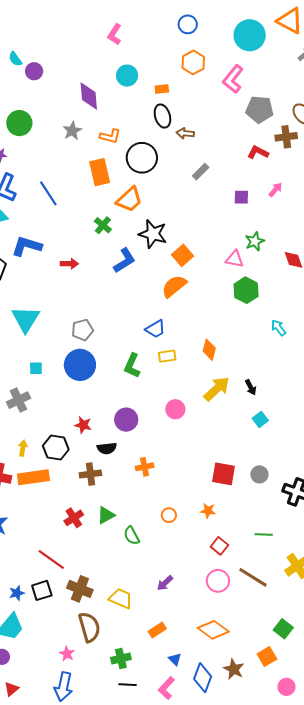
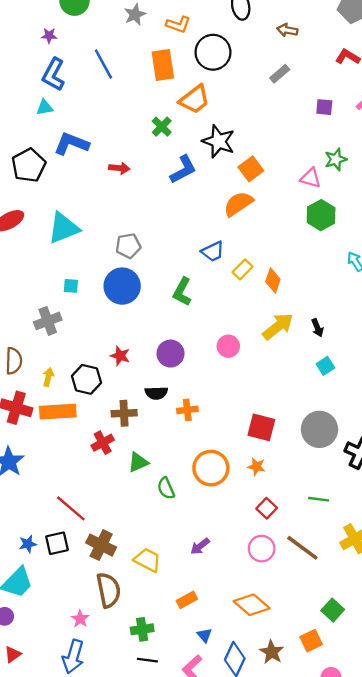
brown arrow: (185, 133) -> (287, 30), moved
blue line: (48, 193) -> (103, 64), moved
cyan triangle: (26, 319) -> (64, 228), turned 32
yellow rectangle: (167, 356) -> (243, 269), moved, turned -42
black semicircle: (107, 448) -> (156, 393), moved
red square: (223, 474) -> (261, 427), moved
gray circle: (259, 474) -> (319, 429), size x1.8
orange circle: (169, 515) -> (211, 468), size x2.0
red cross: (74, 518) -> (103, 443), moved

